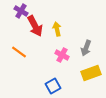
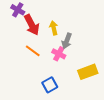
gray arrow: (86, 48) -> (67, 41), moved
orange line: (19, 52) -> (33, 51), moved

